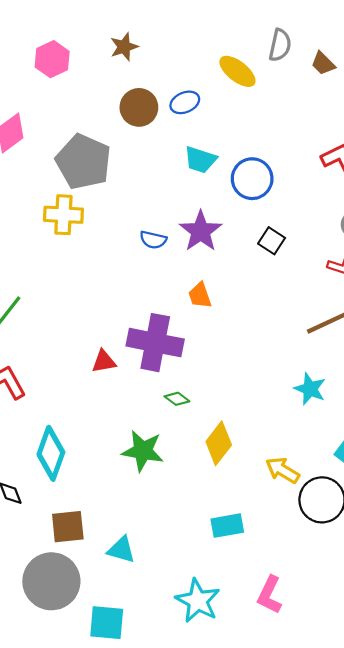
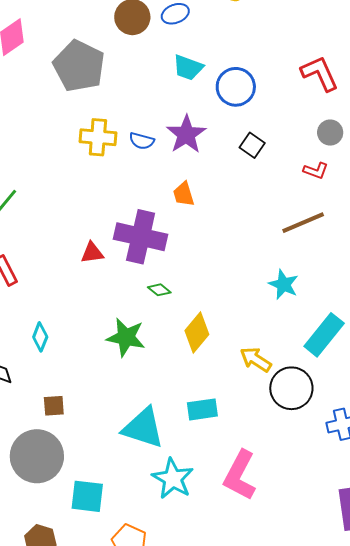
yellow cross: (63, 215) -> (98, 137), moved
cyan diamond: (51, 453) -> (40, 337), size x0.6
brown square: (68, 527) -> (54, 406), size x0.7
cyan triangle: (121, 550) -> (143, 428), moved, size x1.6
pink L-shape: (270, 595) -> (240, 475), size x1.4

